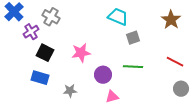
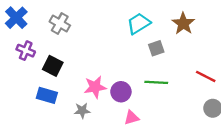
cyan trapezoid: (118, 17) -> (139, 24), turned -55
brown star: (171, 20) -> (183, 24), moved
purple cross: (31, 32) -> (26, 51), moved, turned -35
pink star: (81, 53) -> (95, 87), moved

